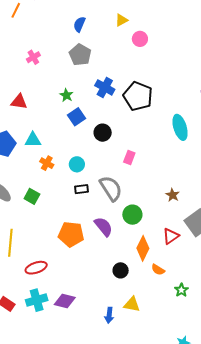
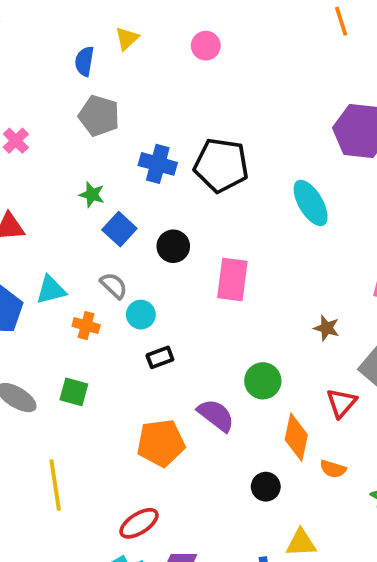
yellow triangle: (121, 20) -> (127, 38), moved
pink circle: (140, 39) -> (206, 46), moved
pink rectangle: (129, 158) -> (232, 280), size x1.6
gray semicircle: (111, 188) -> (114, 286), moved, size x0.6
red ellipse: (36, 268) -> (139, 523), moved

